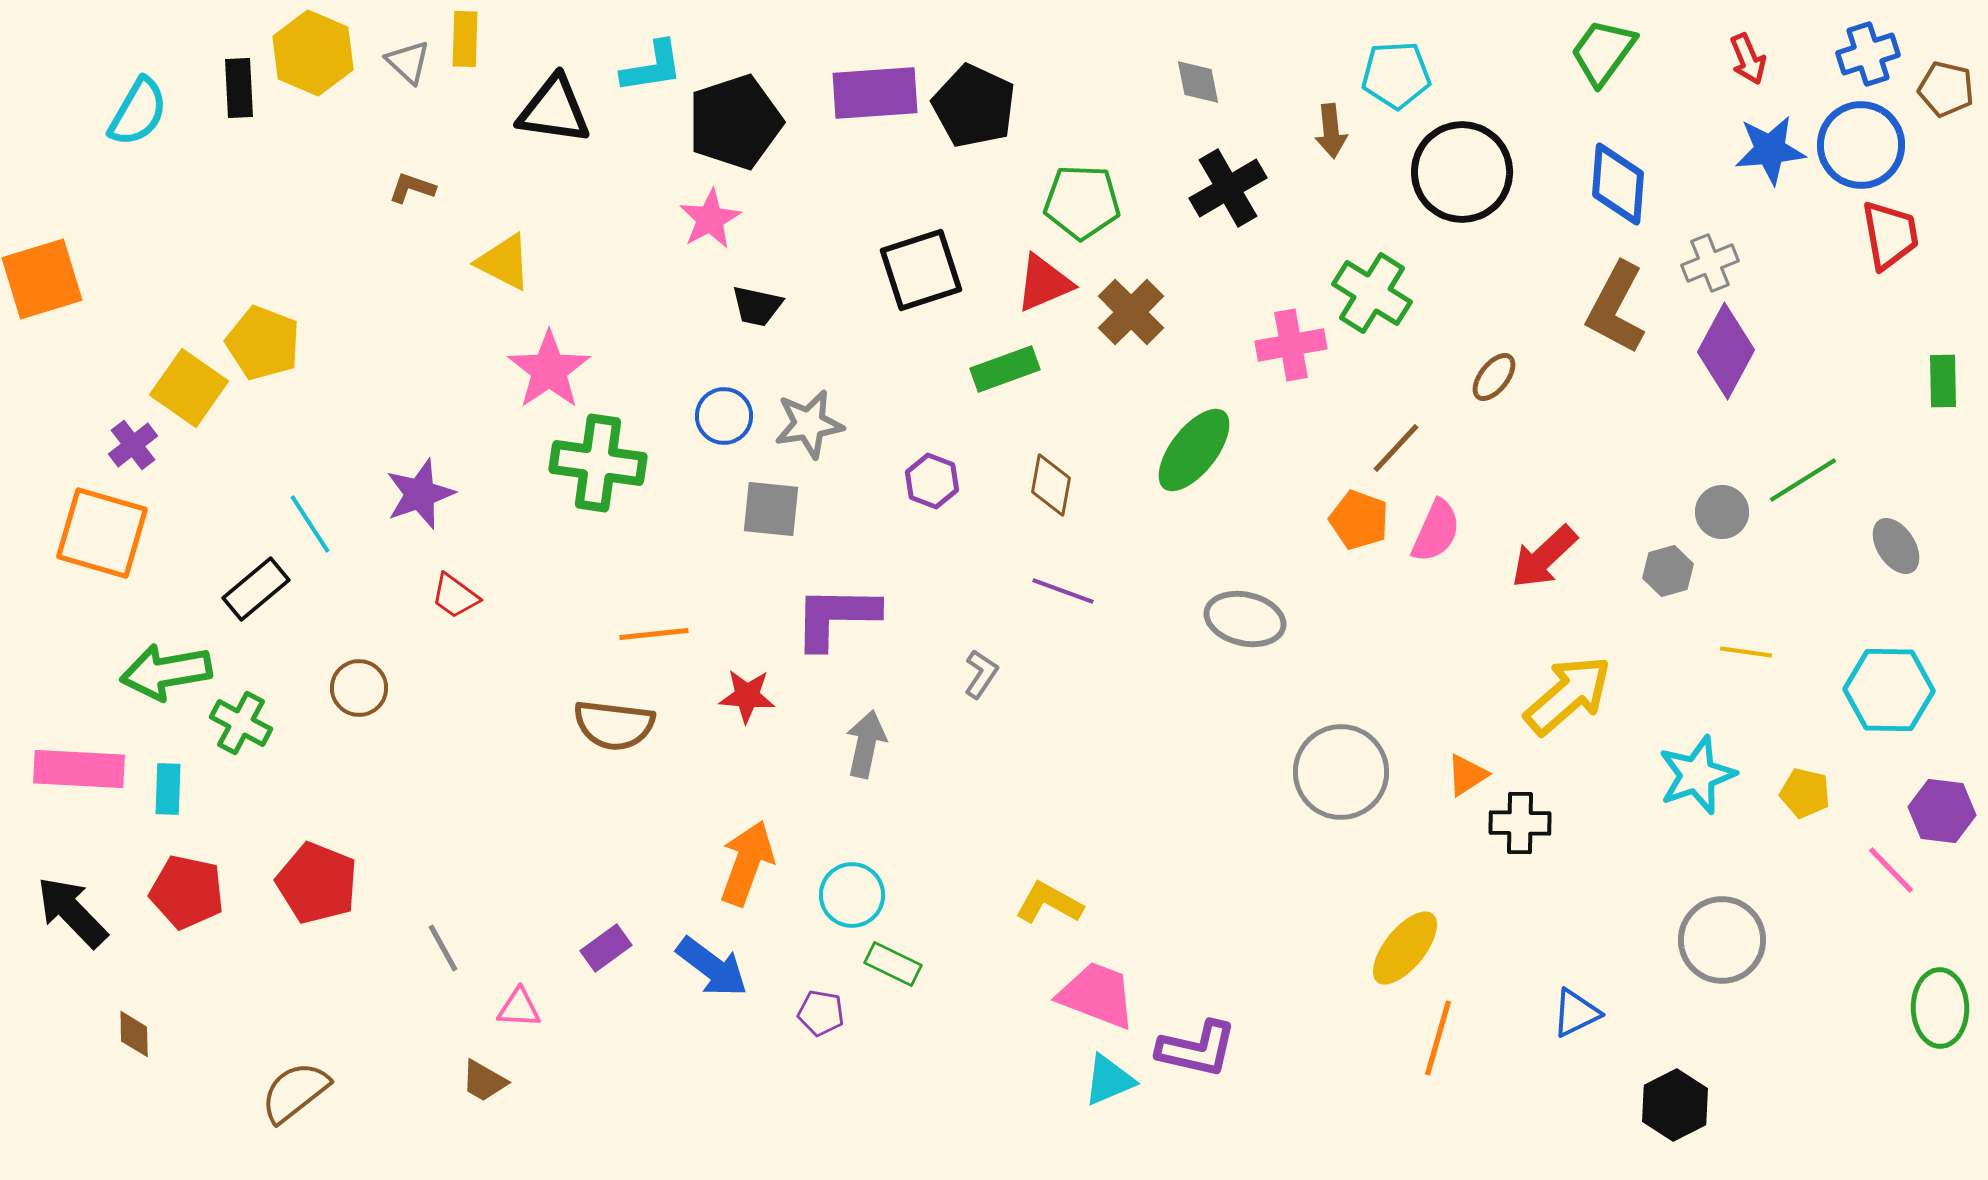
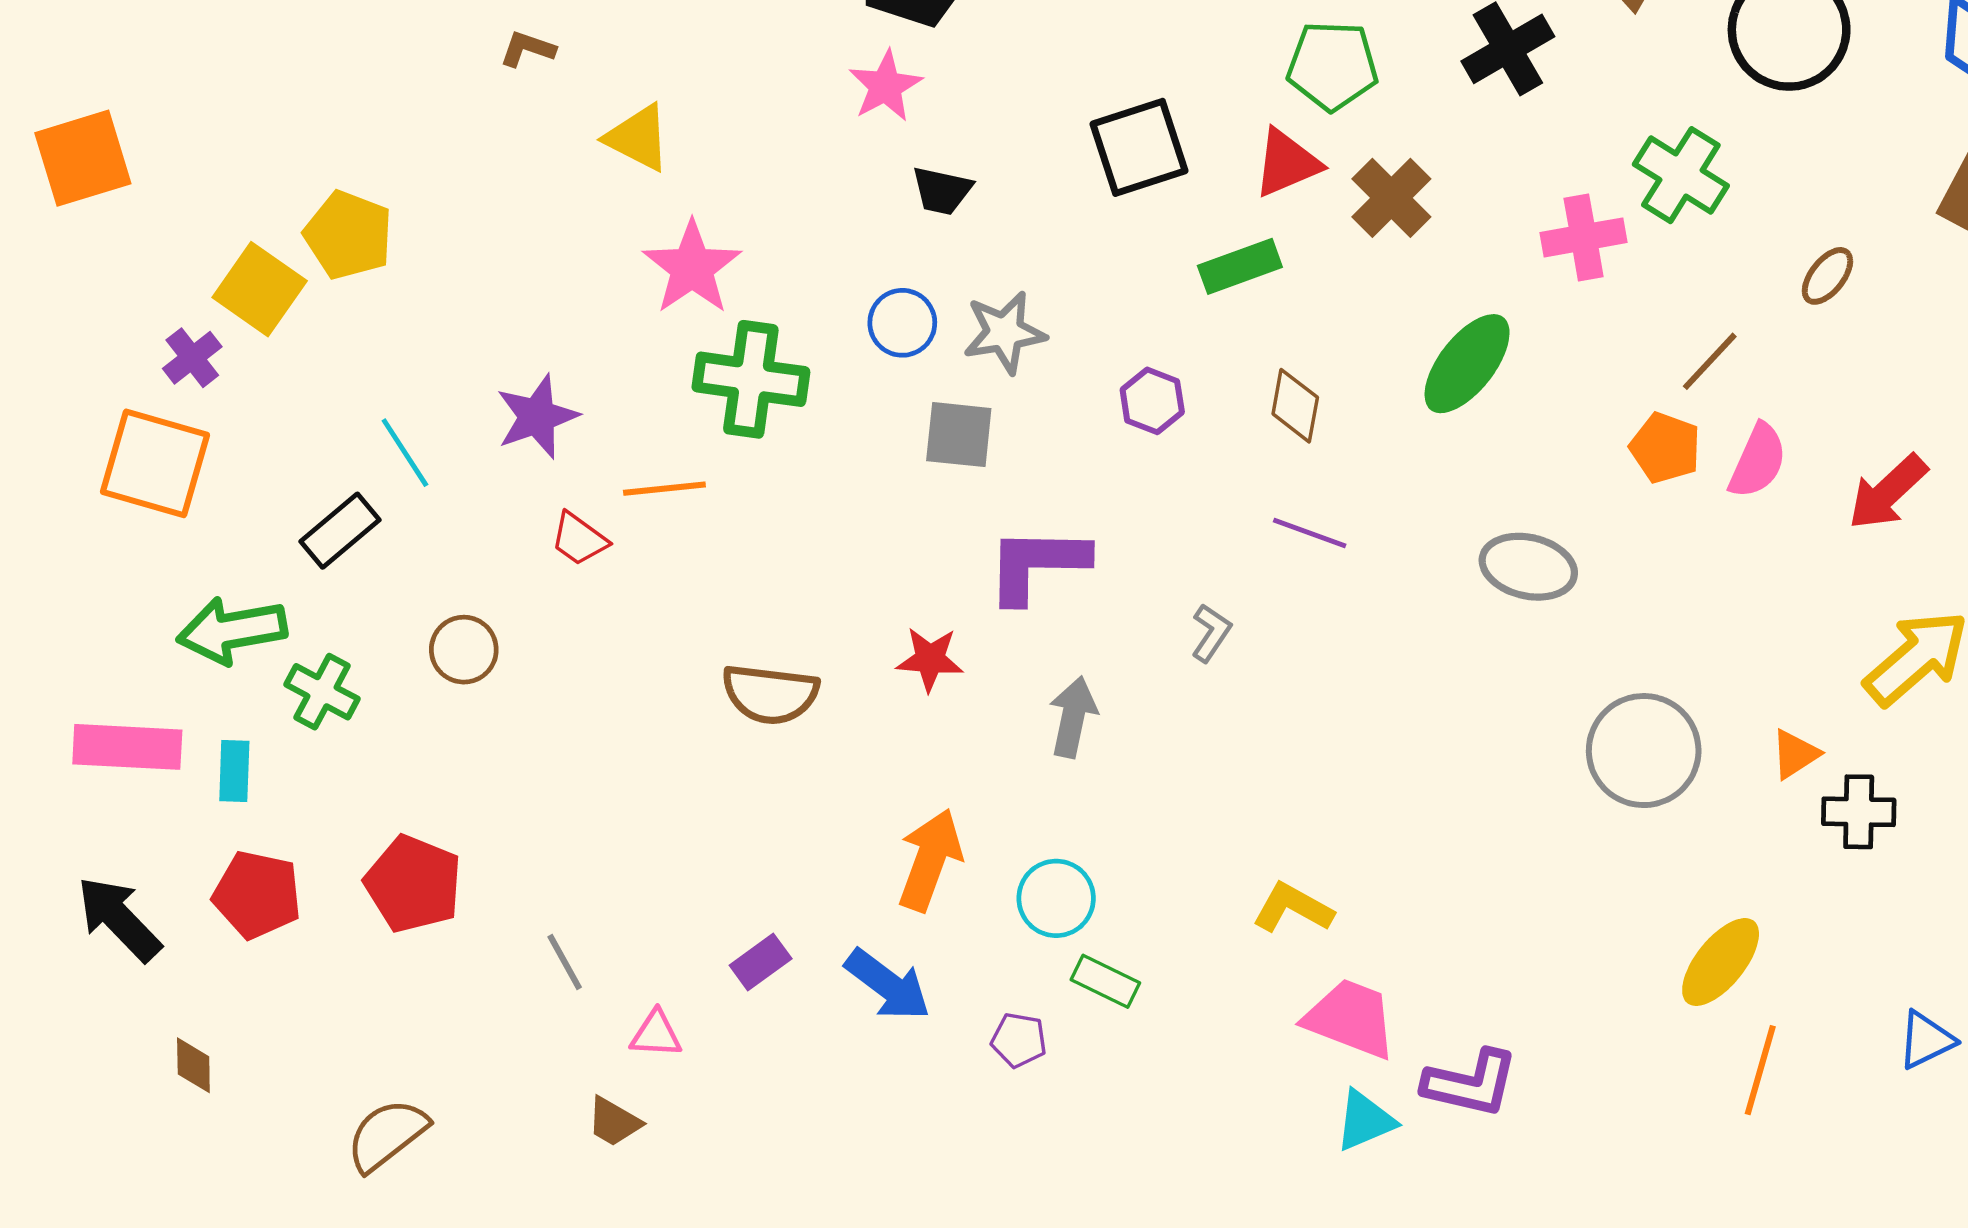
orange line: (654, 634) -> (664, 489), moved

